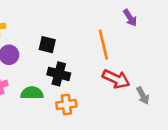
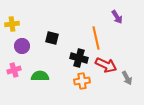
black cross: (59, 74) -> (79, 58), moved
orange cross: (66, 104) -> (82, 81), moved

